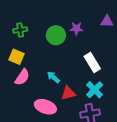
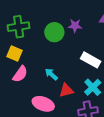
green cross: (20, 30) -> (19, 27), size x1.5
white rectangle: (92, 63) -> (91, 60), turned -30

